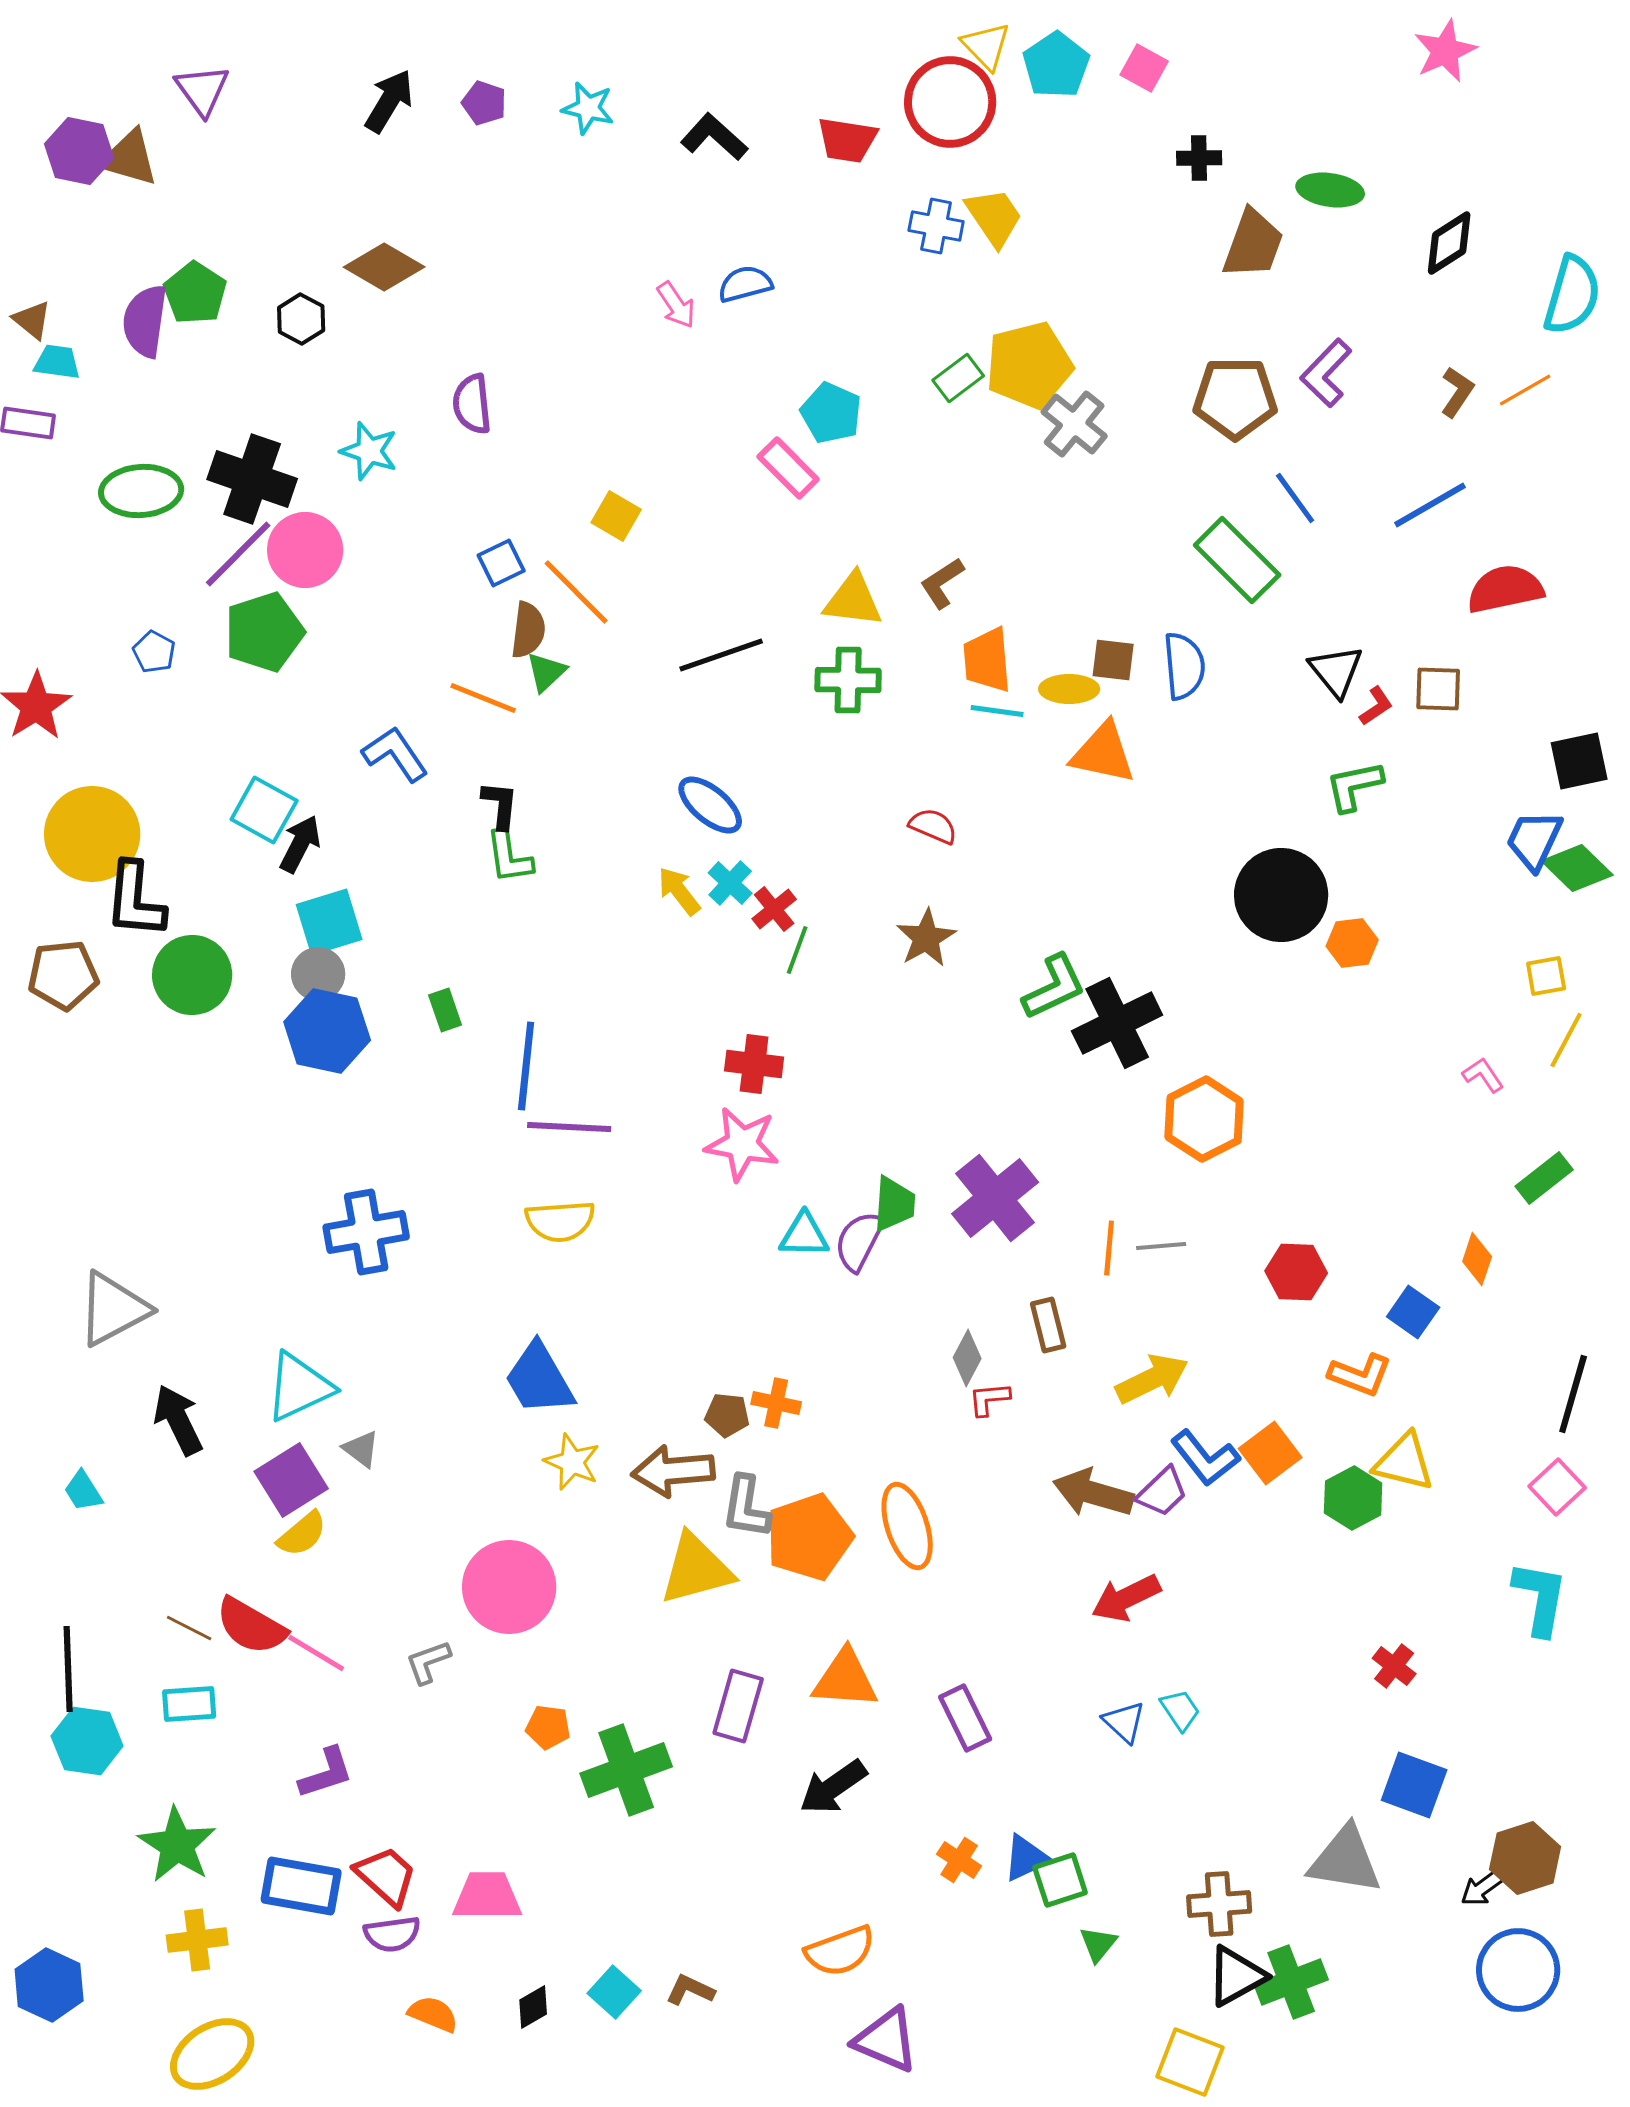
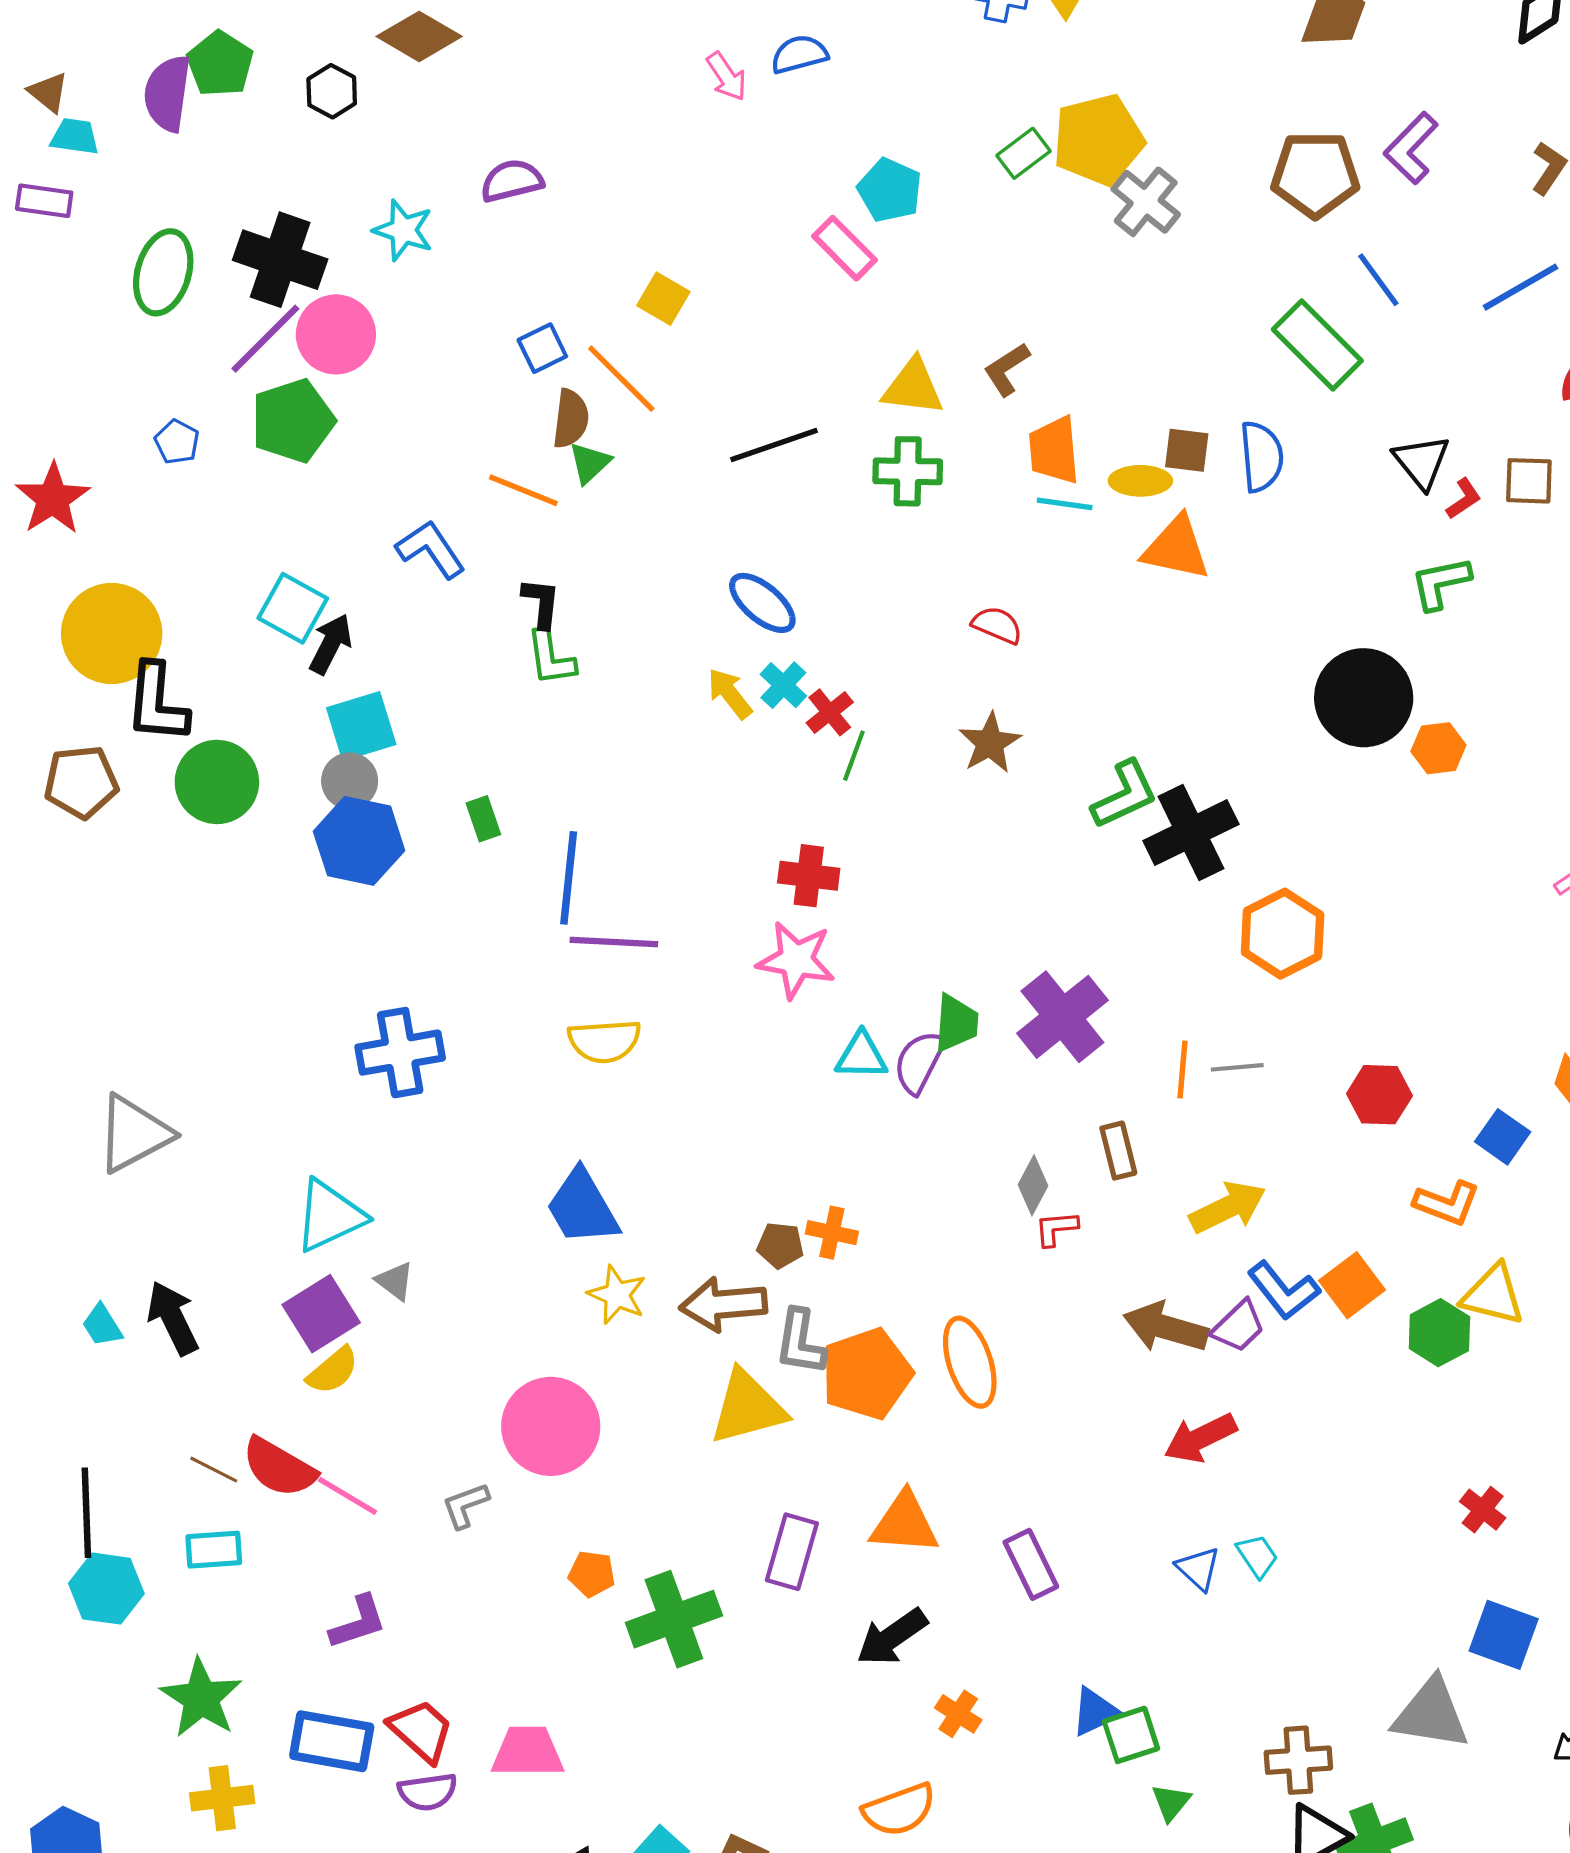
purple semicircle: (472, 404) -> (512, 181), turned 82
green ellipse: (141, 491) -> (163, 272), turned -70
black arrow: (178, 1420) -> (173, 1318), moved
orange cross: (959, 1860) -> (958, 1714), moved

